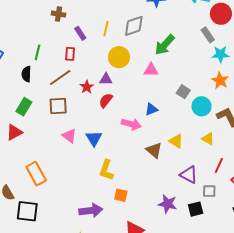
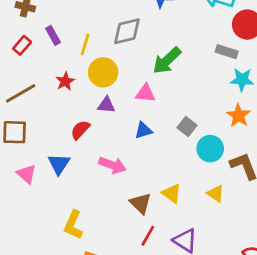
yellow line: (106, 29) -> (85, 45), moved
gray rectangle: (208, 35) -> (227, 52), turned -42
red rectangle: (70, 54) -> (22, 45), moved, turned 32
purple triangle: (106, 79) -> (106, 105), moved
red star: (87, 87) -> (65, 81), moved
blue triangle: (151, 109) -> (143, 130), moved
blue triangle: (94, 138) -> (59, 164), moved
red line: (219, 165) -> (148, 236), moved

